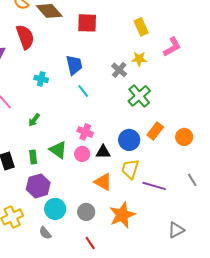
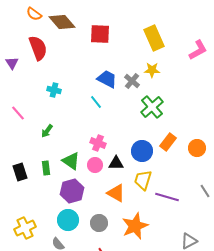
yellow rectangle: (141, 27) -> (154, 38), size x1.4
pink L-shape: (172, 47) -> (198, 50), moved
blue trapezoid: (74, 65) -> (107, 79), moved, turned -50
purple hexagon: (38, 186) -> (72, 191), moved

